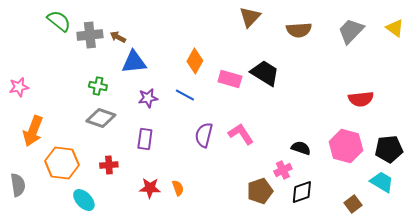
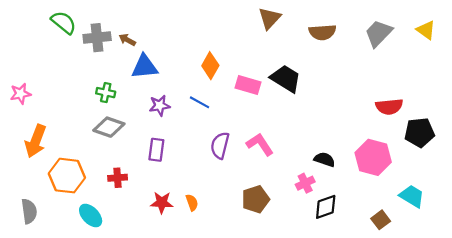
black pentagon: (389, 149) -> (419, 132), moved
gray semicircle: (18, 185) -> (29, 211), moved
brown pentagon: (260, 191) -> (256, 199), moved

